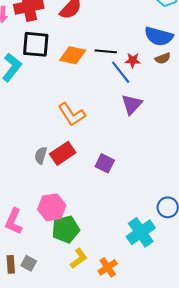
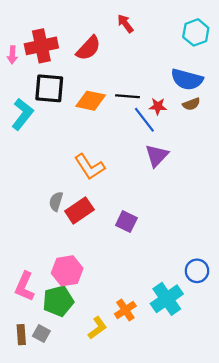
gray semicircle: (41, 155) -> (56, 201), moved
green pentagon: (66, 229) -> (58, 301), moved
orange cross: (108, 267) -> (125, 310), moved

